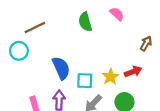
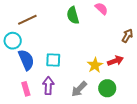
blue semicircle: (61, 68) -> (26, 60), moved
cyan square: (85, 81) -> (53, 60), moved

